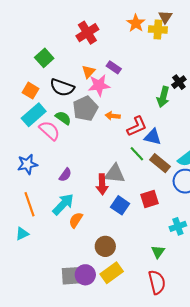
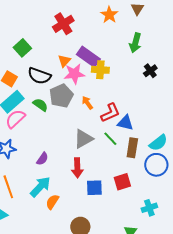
yellow cross: (158, 29) -> (100, 70), moved
purple rectangle: (114, 67) -> (88, 57), size x1.6
green arrow: (163, 97) -> (135, 43), moved
orange arrow: (113, 116) -> (87, 103), turned 48
pink semicircle: (49, 131) -> (15, 119), moved, turned -85
brown rectangle: (160, 163) -> (132, 148), turned 60
gray triangle: (115, 174) -> (83, 139), moved, turned -35
blue square: (120, 205) -> (94, 188), turned -36

